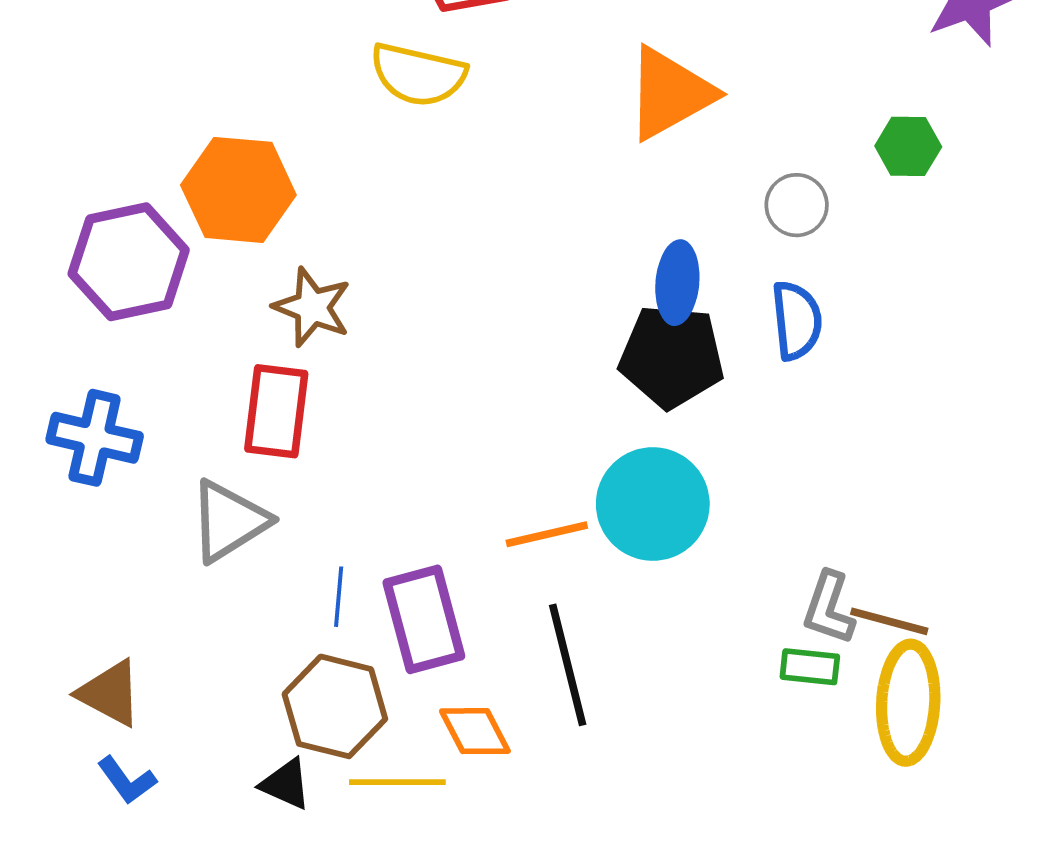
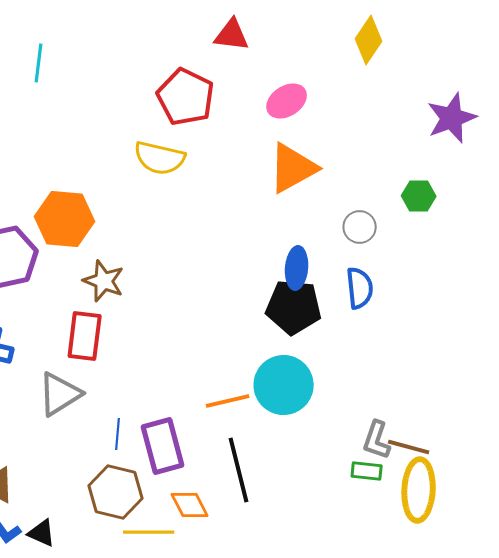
black triangle: (286, 784) -> (42, 533), moved

